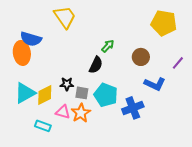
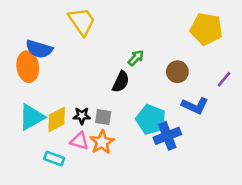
black star: (67, 84) -> (82, 116), moved
cyan pentagon: (106, 95) -> (151, 120), moved

